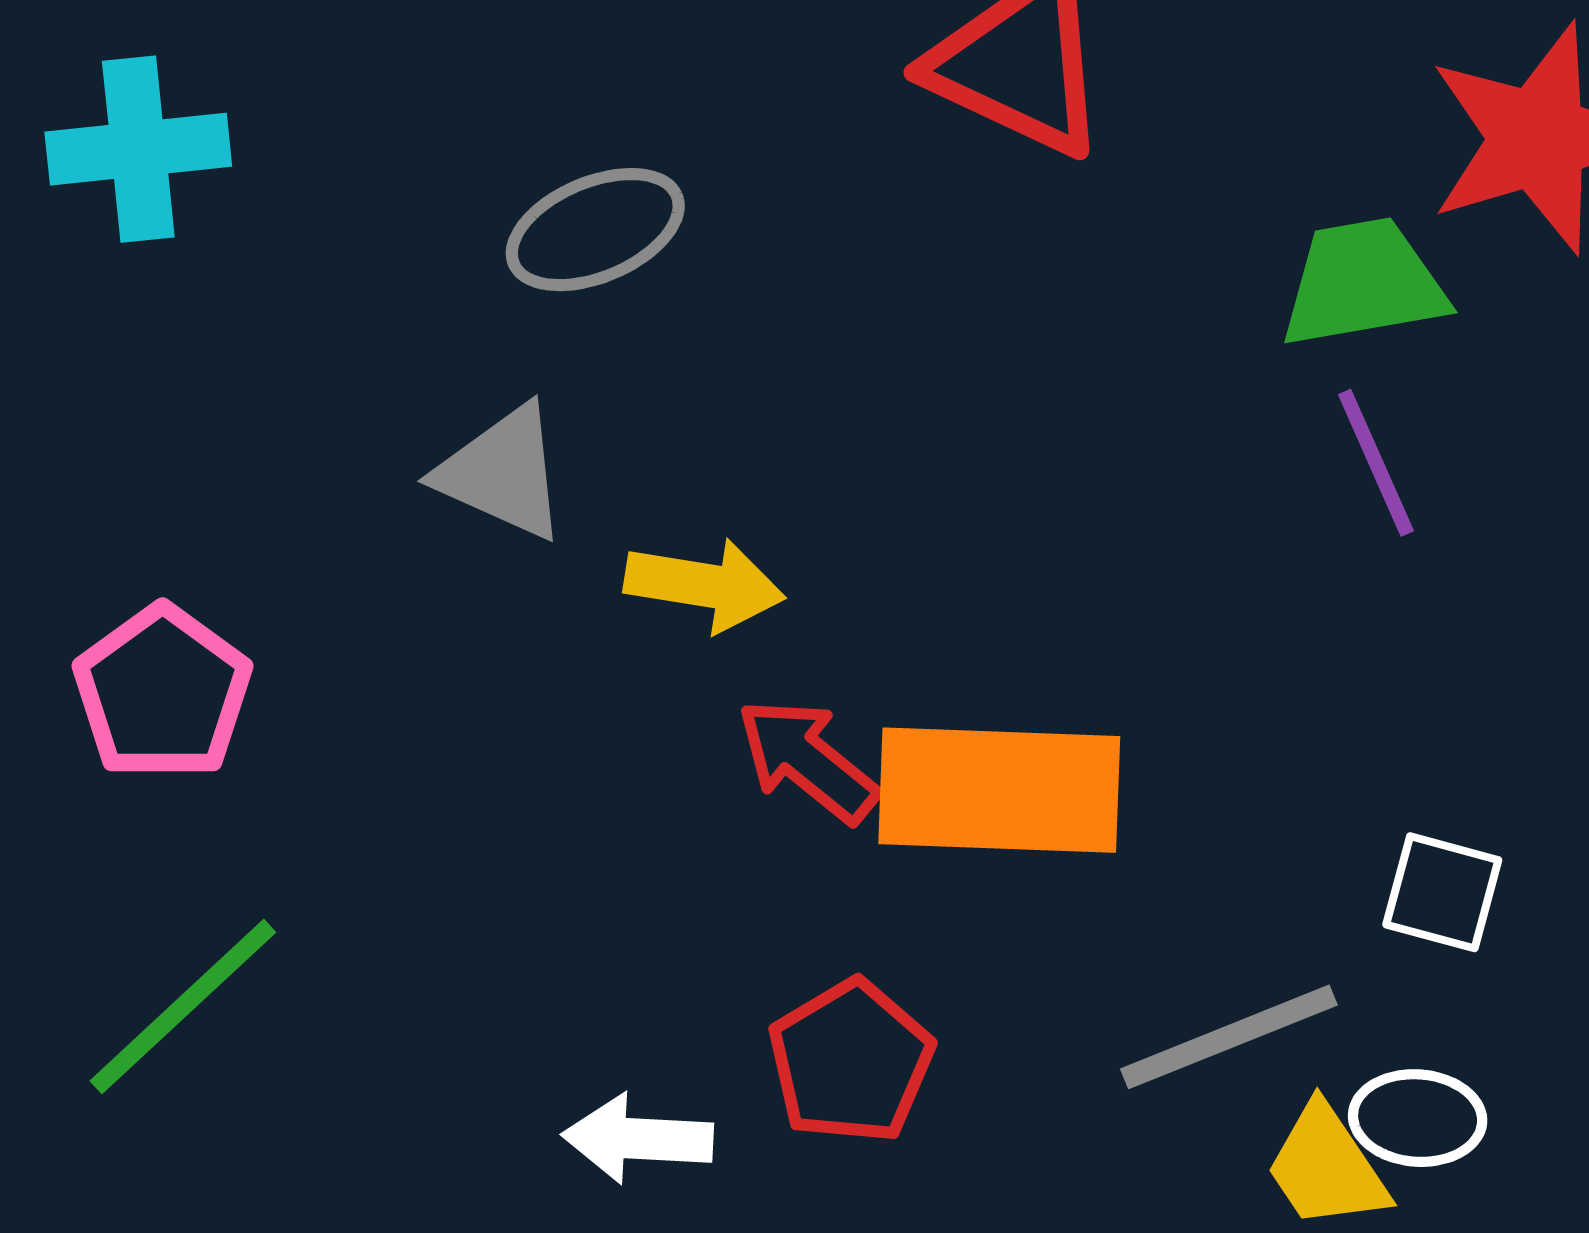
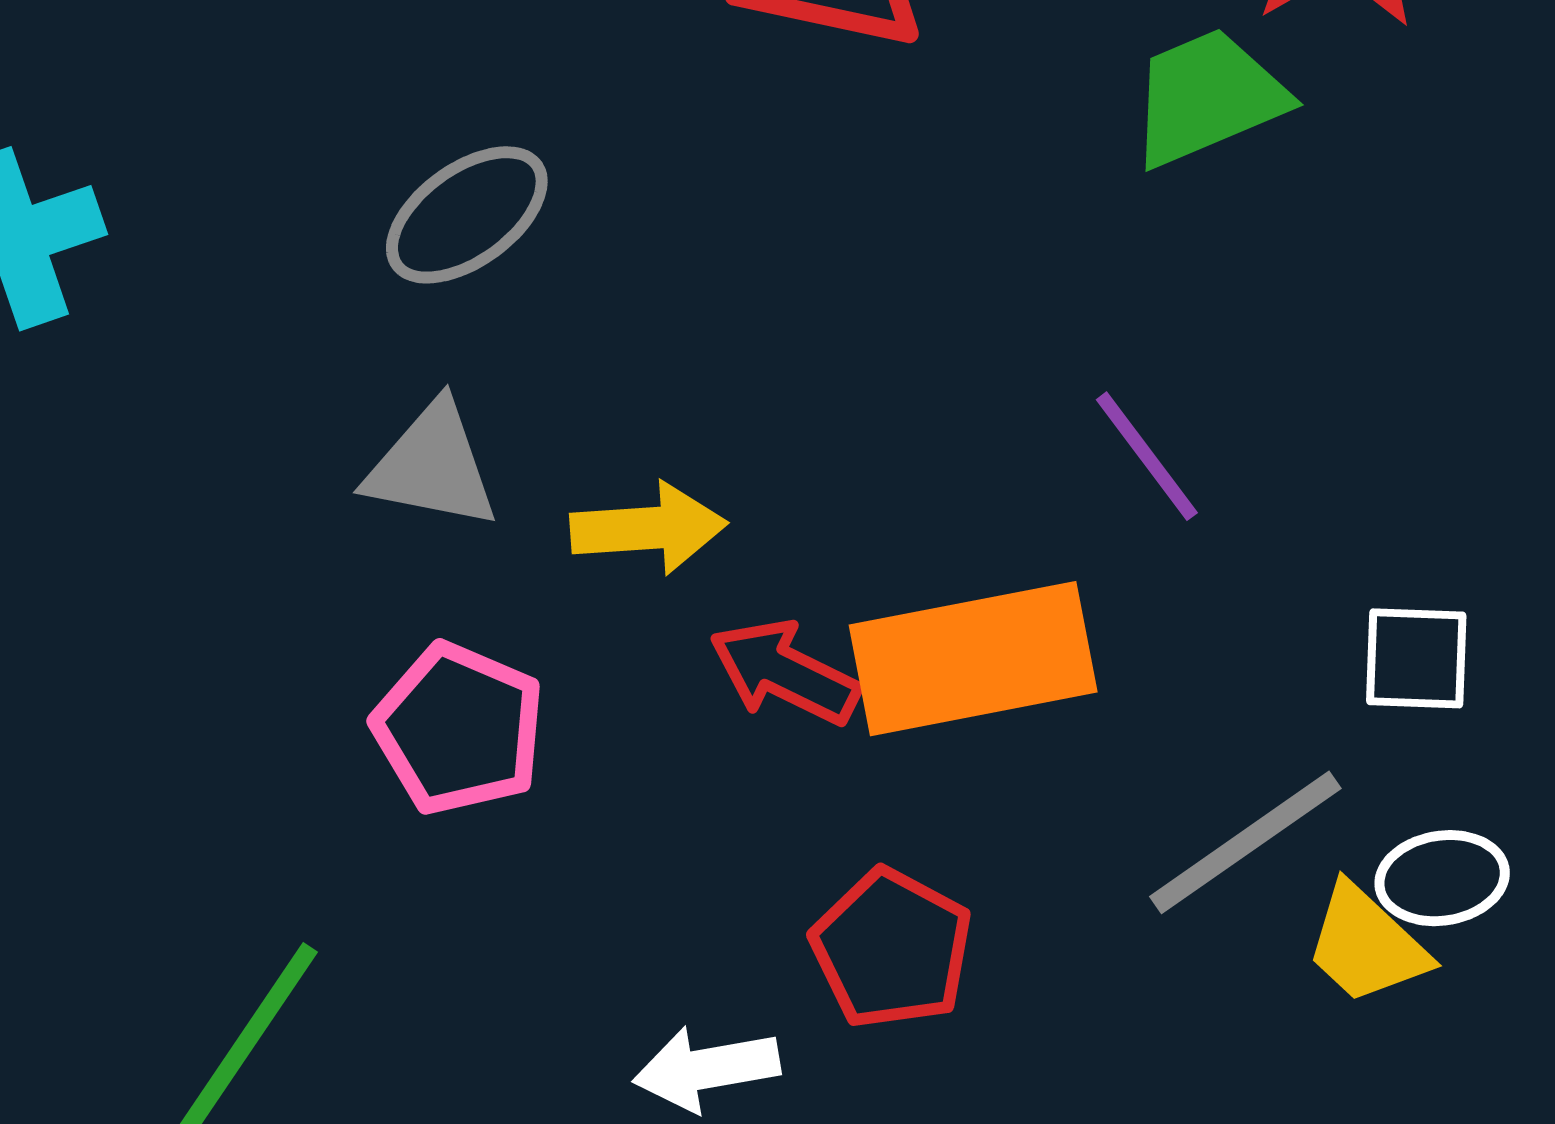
purple line: (1376, 463) -> (1147, 456), moved
pink pentagon: (162, 692) -> (459, 729), moved

